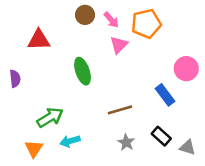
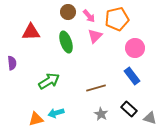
pink circle: (186, 69) -> (135, 48), moved
green ellipse: (82, 71) -> (66, 42), moved
green arrow: (50, 117) -> (49, 81), moved
orange triangle: (34, 149) -> (36, 119), moved, turned 42

